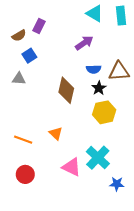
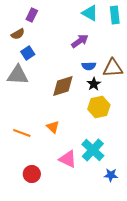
purple rectangle: (39, 26) -> (32, 15), moved
gray triangle: (19, 79) -> (18, 75), size x1.6
brown diamond: (66, 90) -> (63, 86), turned 60
red circle: (25, 174) -> (32, 174), moved

